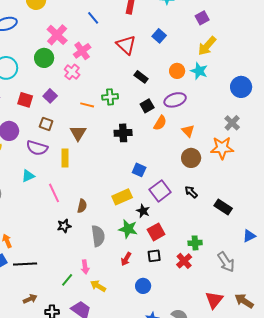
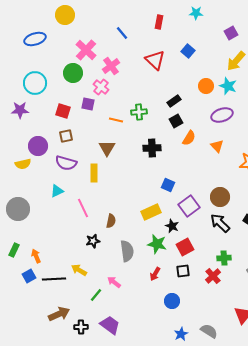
black rectangle: (141, 77) -> (174, 101), moved, turned -72
purple square: (50, 96) -> (88, 104), moved, turned -32
red square: (25, 100) -> (63, 111), moved
purple ellipse: (175, 100) -> (222, 115), moved
brown square: (46, 124) -> (66, 136), moved, turned -32
brown circle: (191, 158) -> (220, 197), moved
black arrow: (191, 192) -> (220, 223), moved, size x1.5
pink arrow: (85, 267) -> (114, 282), turned 136
yellow arrow: (98, 286) -> (79, 270), moved
brown arrow: (30, 299) -> (59, 314), size x1.5

